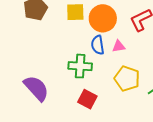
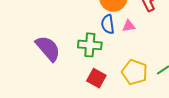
yellow pentagon: (127, 79) -> (135, 72), moved
purple semicircle: (36, 88) -> (48, 48), moved

